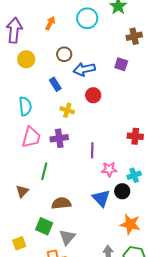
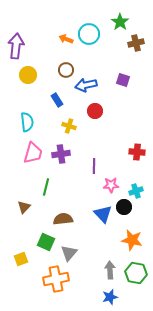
orange arrow: (50, 23) -> (66, 39), moved, turned -96
brown cross: (134, 36) -> (136, 43), moved

